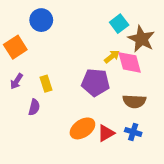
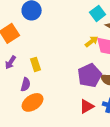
purple pentagon: (95, 82) -> (90, 75), moved, turned -30
orange ellipse: (82, 128) -> (33, 102), moved

